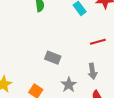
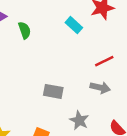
gray arrow: (92, 71) -> (100, 88), moved, turned -56

